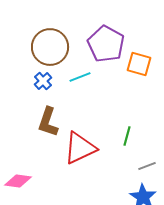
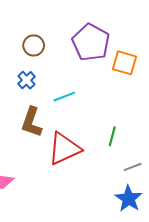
brown circle: (50, 47) -> (34, 45), size x0.6
cyan line: (80, 77) -> (64, 97), moved

